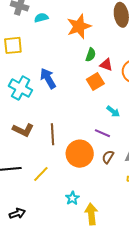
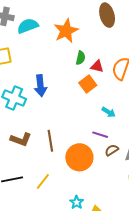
cyan semicircle: (41, 18) -> (28, 26), size x1.5
blue arrow: (48, 78) -> (40, 86), turned -150
brown semicircle: (108, 157) -> (112, 150), moved, turned 32

